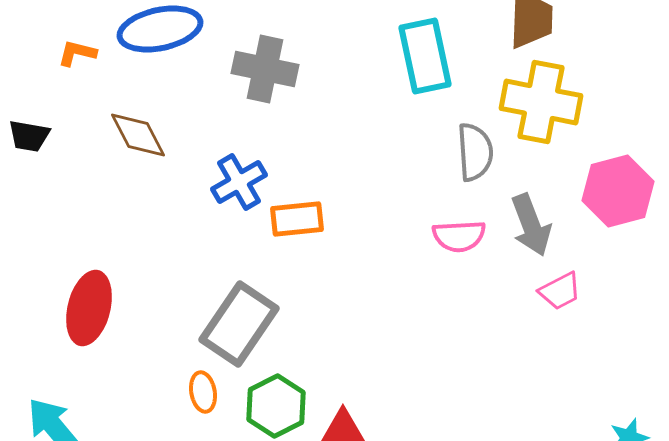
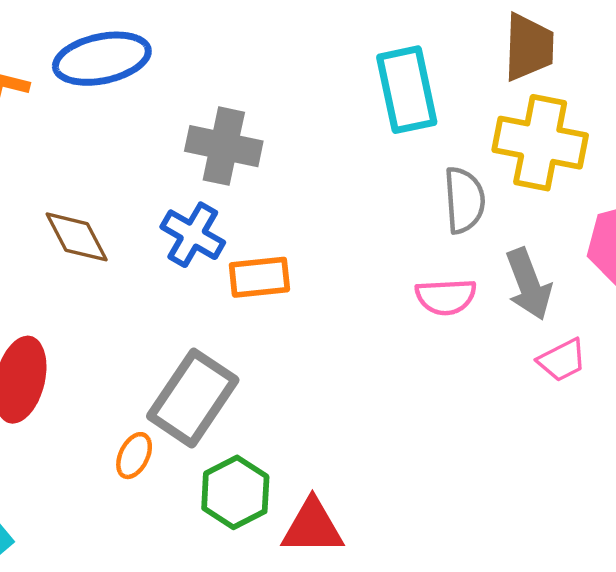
gray cross: (265, 69) -> (224, 146), moved
brown diamond: (138, 135) -> (77, 237), moved
blue cross: (239, 182) -> (193, 235), turned -30
orange ellipse: (203, 392) -> (134, 456), moved, turned 36

